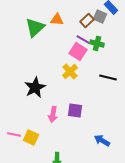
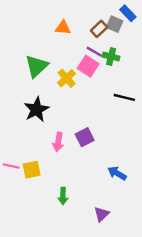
green triangle: (35, 27) -> (36, 66), moved
yellow cross: (70, 71) -> (67, 78), moved
purple square: (75, 110) -> (85, 137), turned -35
yellow square: (31, 137) -> (32, 170), turned -35

